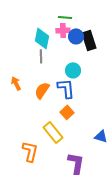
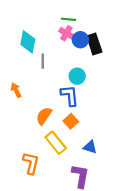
pink cross: (63, 30) -> (66, 33), turned 32
cyan diamond: (42, 38) -> (28, 42), moved
orange semicircle: (42, 90) -> (44, 116), moved
blue triangle: (101, 136) -> (90, 147), moved

